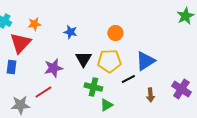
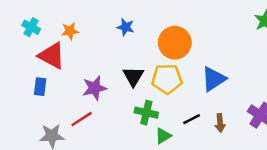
blue star: (70, 32) -> (126, 27), moved
orange circle: (115, 33) -> (175, 43), size x1.6
red triangle: (20, 43) -> (52, 56), turned -45
black line: (128, 79) -> (192, 119), moved

